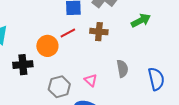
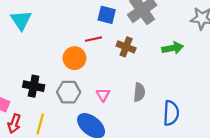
orange circle: (47, 46) -> (74, 58), moved
black cross: (23, 65) -> (34, 86), moved

